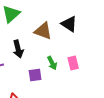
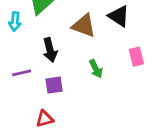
pink rectangle: (73, 63) -> (136, 57), moved
purple square: (35, 75) -> (54, 85), moved

